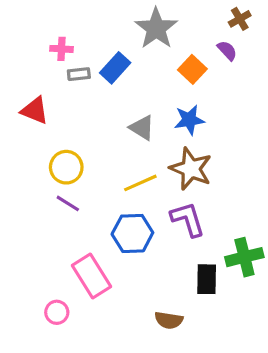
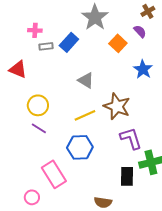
blue star: (189, 120) -> (143, 69), moved, turned -30
purple L-shape: (188, 219) -> (131, 138), moved

